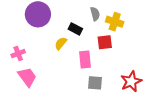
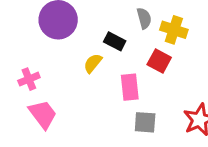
red square: (105, 42) -> (159, 61), turned 35

